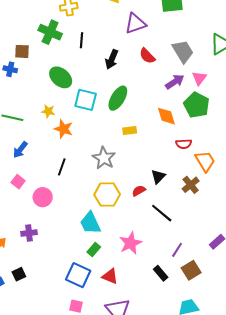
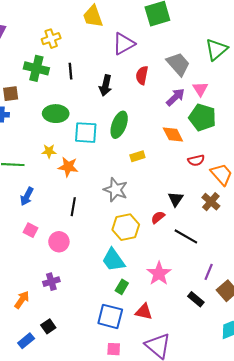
red semicircle: (147, 56) -> (142, 75), turned 66
green ellipse: (61, 77) -> (56, 114), turned -30

